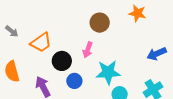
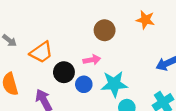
pink arrow: (88, 50) -> (92, 60), turned -119
blue circle: (74, 81) -> (84, 84), moved

